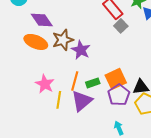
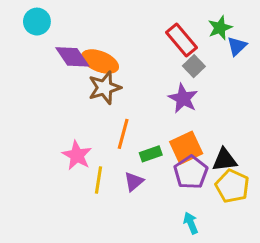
orange ellipse: (36, 42) -> (100, 62), moved
purple star: (81, 50) -> (183, 98), moved
orange line: (75, 81) -> (123, 134), moved
purple triangle: (82, 101) -> (134, 182), size x0.6

